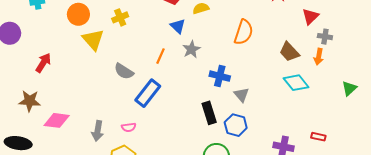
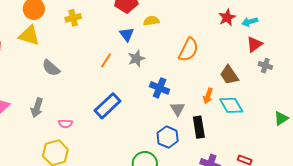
yellow triangle: (93, 40) -> (29, 36), moved, turned -40
orange arrow: (319, 57) -> (208, 96), moved
gray semicircle: (124, 71) -> (51, 68), moved
blue rectangle: (148, 93) -> (107, 106), moved
black rectangle: (209, 113) -> (199, 127), moved
gray arrow: (98, 131) -> (37, 108), moved

